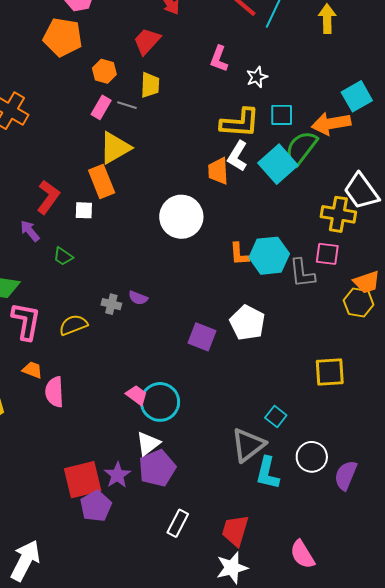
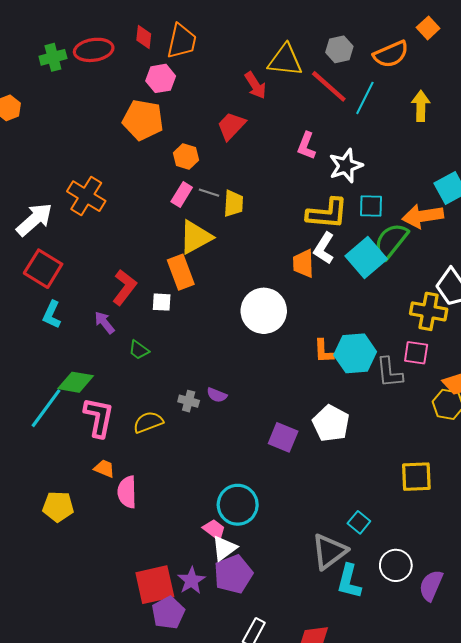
white star: (257, 77) -> (346, 166), size x1.5
yellow trapezoid: (150, 85) -> (233, 203), moved
pink trapezoid: (137, 395) -> (214, 530), moved

